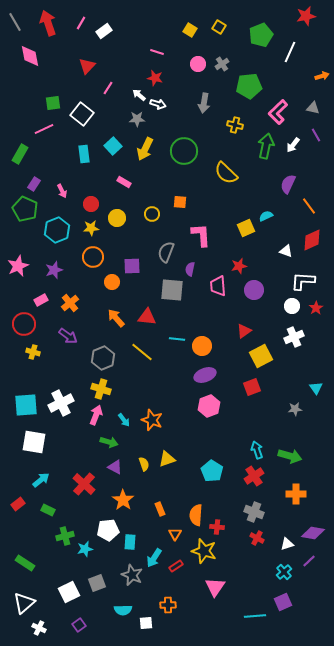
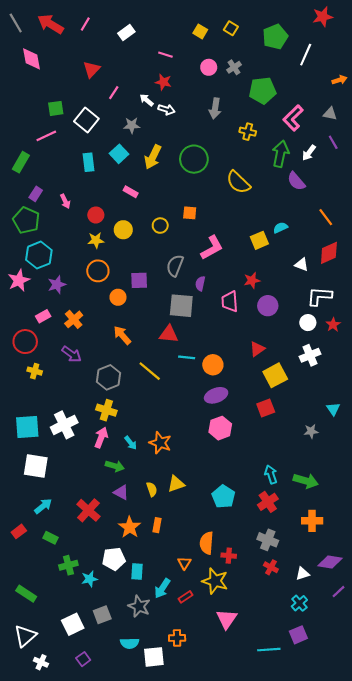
red arrow: (48, 23) -> (50, 24), turned -40
white rectangle: (104, 31) -> (126, 32), moved
gray star: (137, 119) -> (132, 125), moved
purple semicircle: (288, 184) -> (296, 181), moved, turned -66
cyan hexagon: (57, 230) -> (39, 255), moved
pink L-shape: (201, 235) -> (212, 248), turned 65
red triangle: (147, 317) -> (169, 334), moved
orange rectangle: (160, 509) -> (157, 525), moved, turned 32
purple line: (309, 561) -> (338, 592), moved
white square: (146, 623) -> (154, 657), size x1.5

